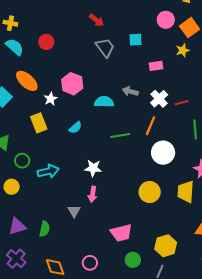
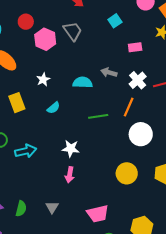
cyan square: (135, 40) -> (115, 21), turned -32
gray trapezoid: (105, 48) -> (73, 31), moved
pink hexagon: (72, 84) -> (45, 39), moved
white star: (51, 99) -> (43, 79), moved
gray triangle: (74, 211) -> (52, 207), moved

